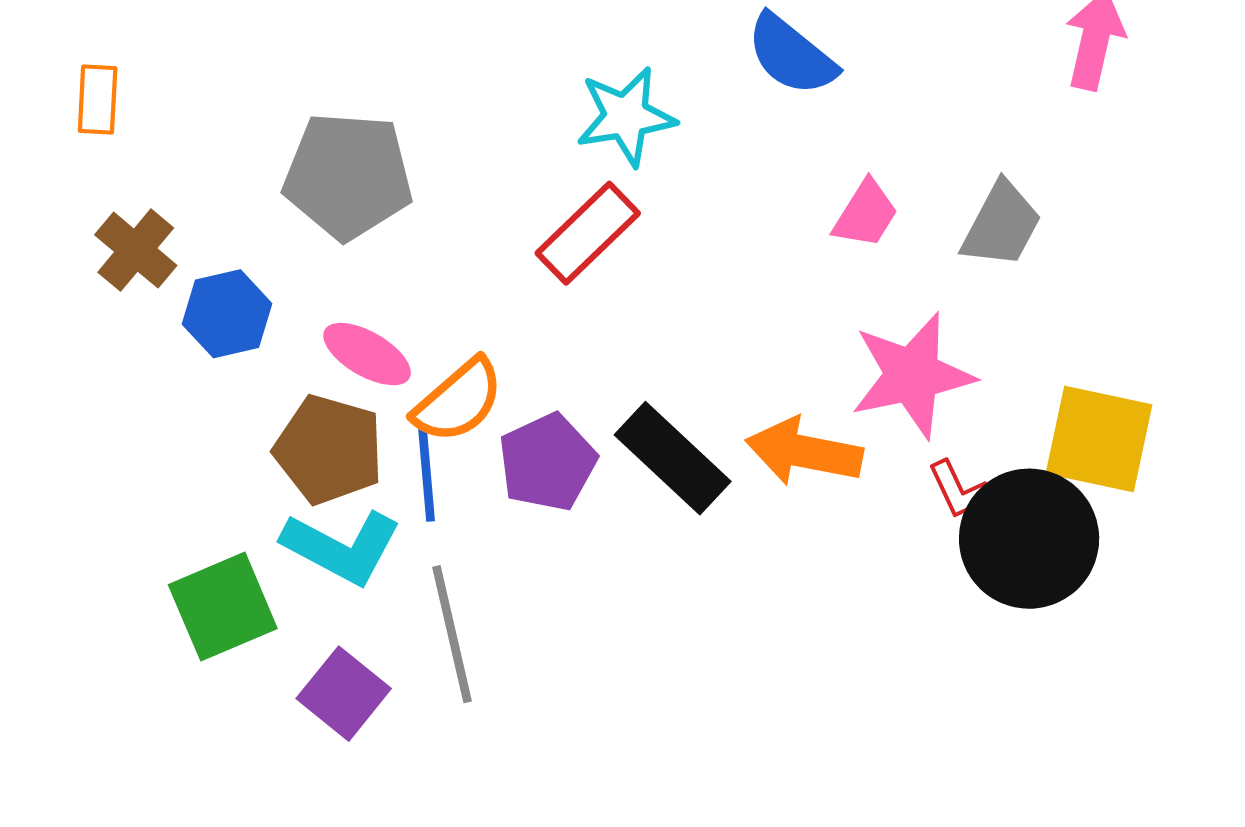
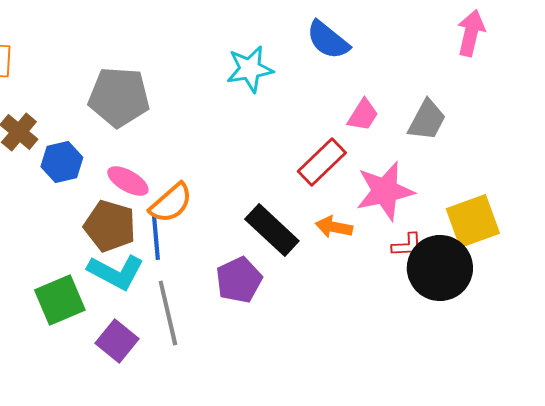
red rectangle: (588, 233) -> (322, 162), moved
yellow square: (1099, 439) -> (473, 221), turned -32
orange arrow: (804, 452) -> (334, 227), size x0.7
purple pentagon: (547, 462) -> (239, 280), moved
red L-shape: (959, 490) -> (407, 245), turned -68

